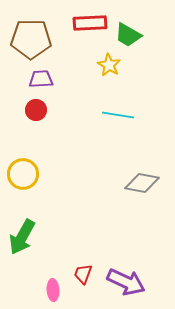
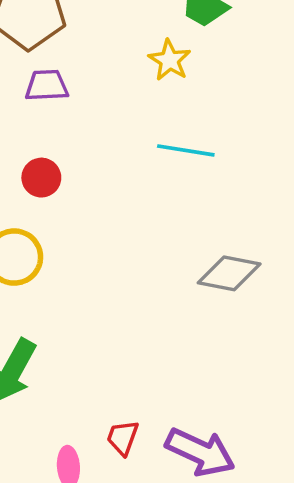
red circle: (36, 110) -> (41, 178), moved

